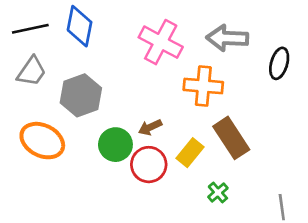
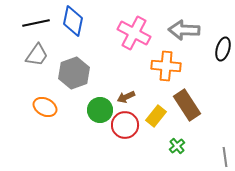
orange ellipse: (42, 141) -> (45, 107), size x0.7

